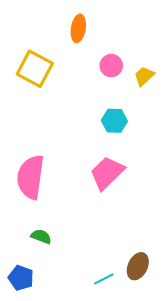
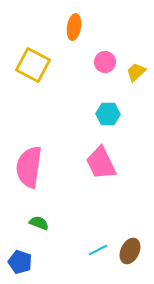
pink trapezoid: (107, 173) -> (101, 163), turned -72
cyan line: (104, 279) -> (98, 250), moved

